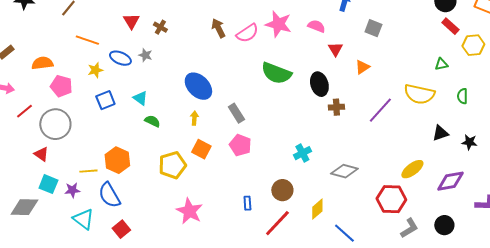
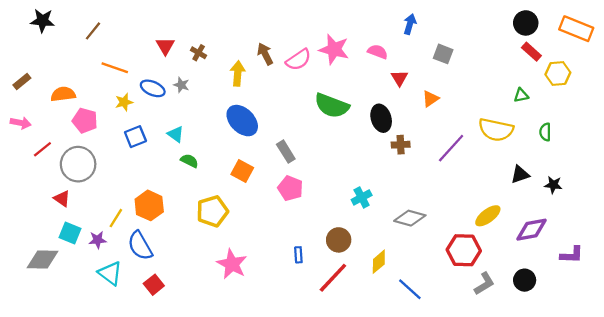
yellow arrow: (194, 118) -> (238, 73), moved, size x1.5
orange square: (201, 149) -> (242, 171), moved
yellow line: (88, 171) -> (116, 218), turned -54

